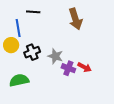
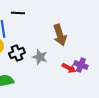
brown arrow: (75, 19) -> (60, 35), moved
purple cross: (68, 68) -> (81, 65), moved

